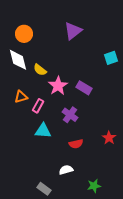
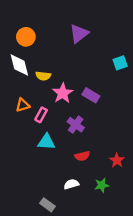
yellow semicircle: (40, 70) -> (43, 76), turned -32
red star: (109, 138) -> (117, 160), moved
green star: (94, 186) -> (102, 185), moved

